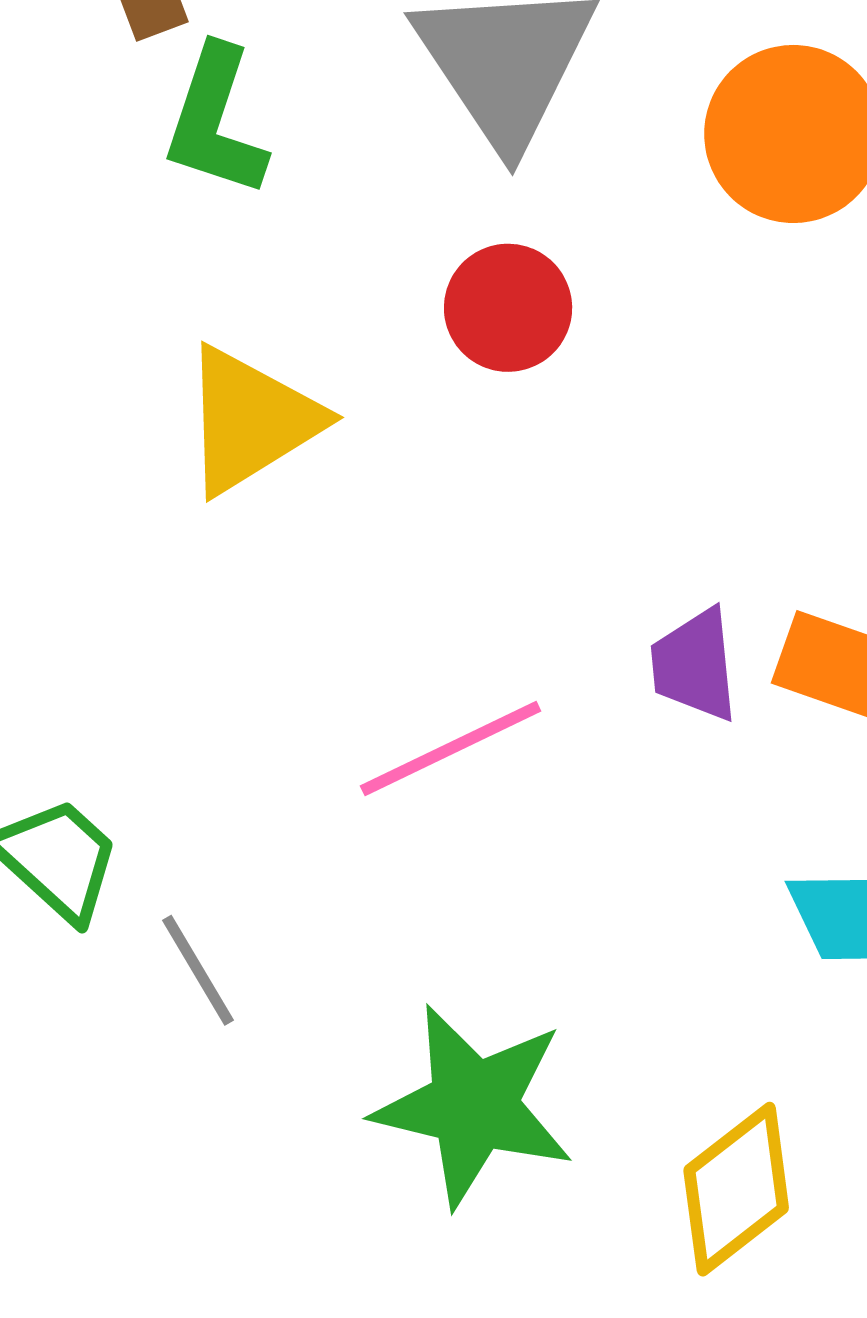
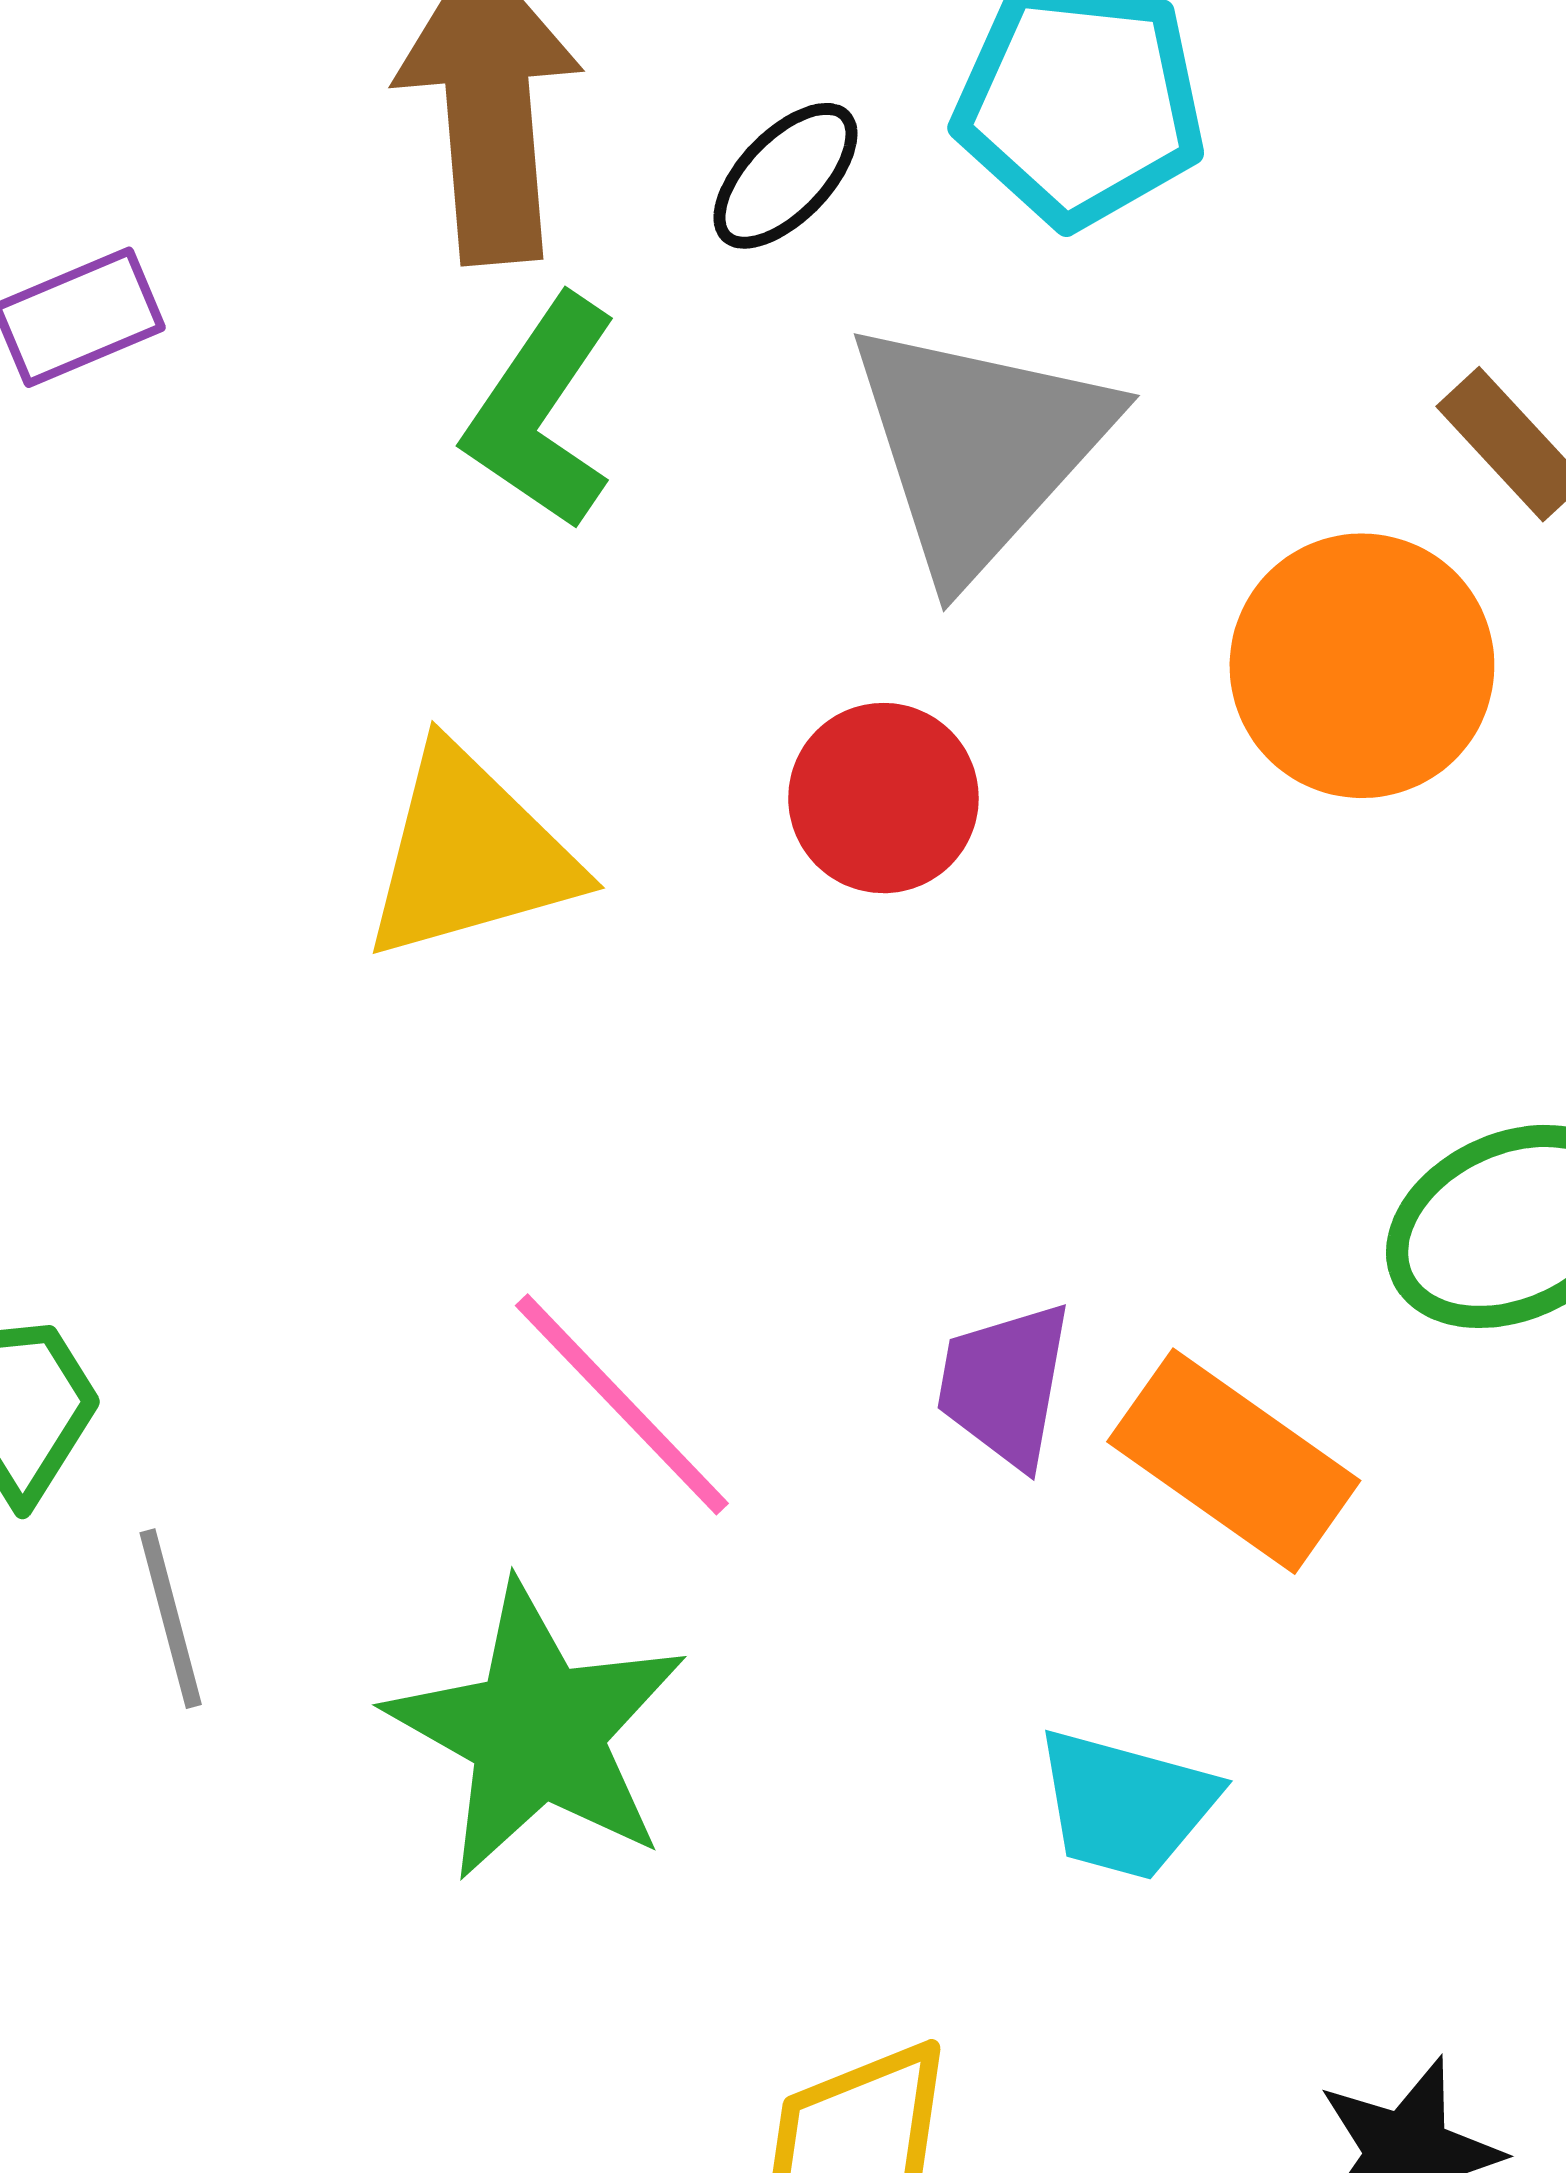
pink line: (451, 748) -> (622, 1404), turned 56
green star: (474, 1106) -> (537, 1732), moved

